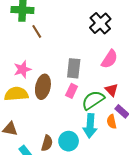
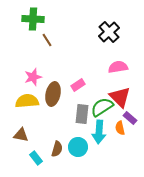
pink semicircle: (110, 59) -> (118, 67), turned -132
gray rectangle: (74, 68) -> (82, 114), moved
red triangle: (112, 90) -> (120, 97), size x1.6
pink rectangle: (72, 91) -> (78, 85), moved, turned 32

